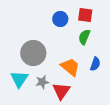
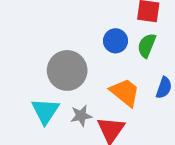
blue circle: (60, 19) -> (116, 41), moved

